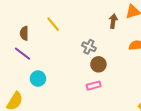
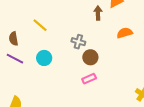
cyan circle: (38, 79) -> (44, 58), moved

